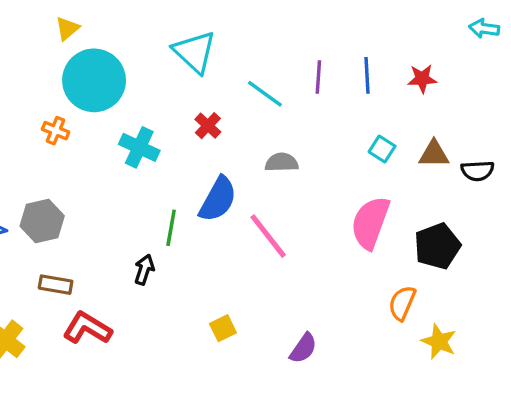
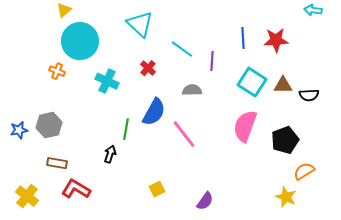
purple line: (318, 77) -> (212, 61), moved
red star: (422, 79) -> (276, 40), size x1.4
cyan square: (382, 149) -> (252, 82), size x1.8
orange semicircle: (402, 303) -> (304, 171), moved, turned 35

